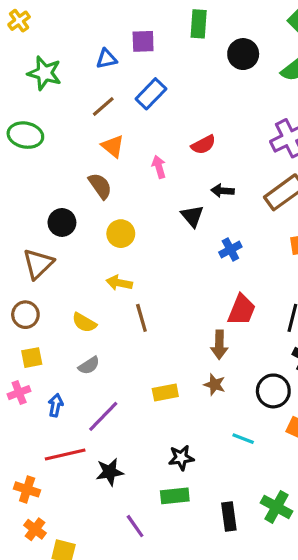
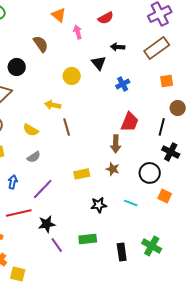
orange triangle: (113, 146) -> (59, 15), moved
yellow circle: (121, 234) -> (72, 76), moved
black star: (181, 458) -> (99, 205), moved
purple line: (135, 526) -> (57, 245), moved

